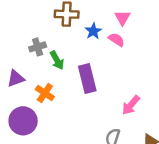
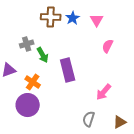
blue star: (93, 31) -> (73, 18), moved
pink semicircle: (116, 40) -> (108, 46), moved, turned -96
purple circle: (23, 121) -> (28, 105), moved

